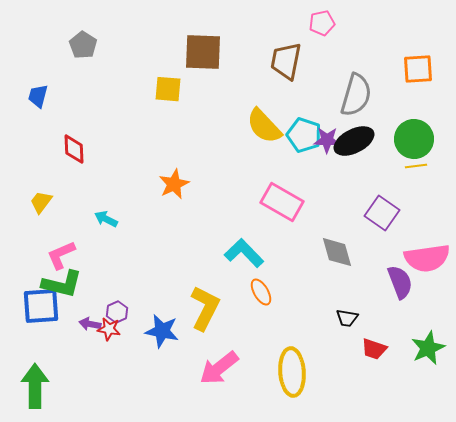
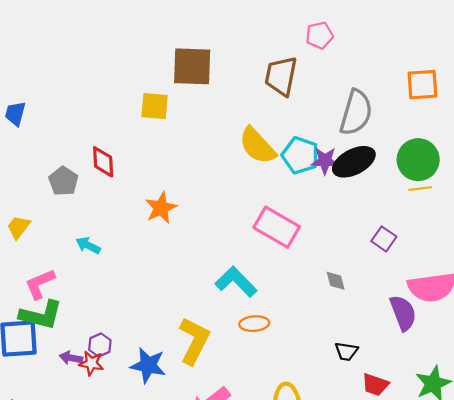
gray pentagon: (83, 45) -> (63, 181), moved
red diamond: (74, 149) -> (103, 162), moved
purple square: (382, 213) -> (384, 239), size x0.7
gray diamond: (337, 252) -> (336, 281), size x0.6
orange ellipse: (261, 292) -> (254, 324), turned -64

